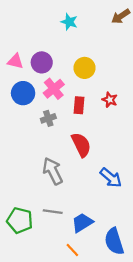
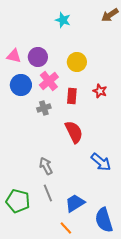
gray arrow: (53, 171) -> (46, 166), moved, size x0.7
gray line: (53, 212) -> (48, 193), turned 60

